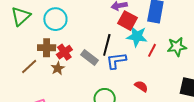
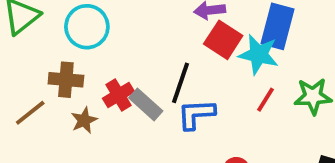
cyan star: (137, 36) -> (259, 54), moved
red cross: (64, 52) -> (118, 95), moved

